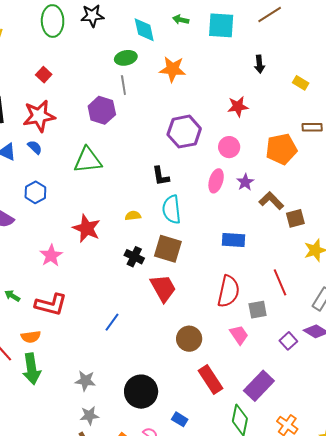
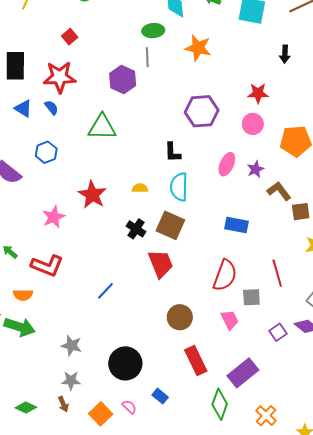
pink circle: (229, 147) -> (253, 124), moved
green arrow: (32, 369) -> (20, 327), turned -72

